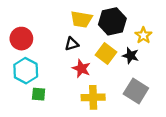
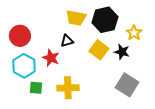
red star: (81, 68) -> (51, 58), moved
yellow cross: (93, 97) -> (68, 88), moved

